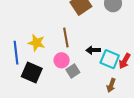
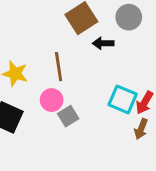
black arrow: (93, 50) -> (103, 43), moved
brown arrow: (111, 85) -> (141, 129), moved

